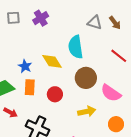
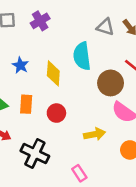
yellow diamond: (52, 61) -> (53, 73), turned 35
blue star: (25, 66) -> (20, 65), moved
brown circle: (86, 78) -> (111, 83), moved

